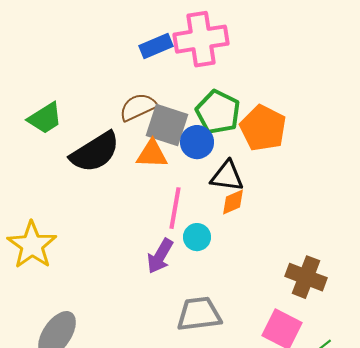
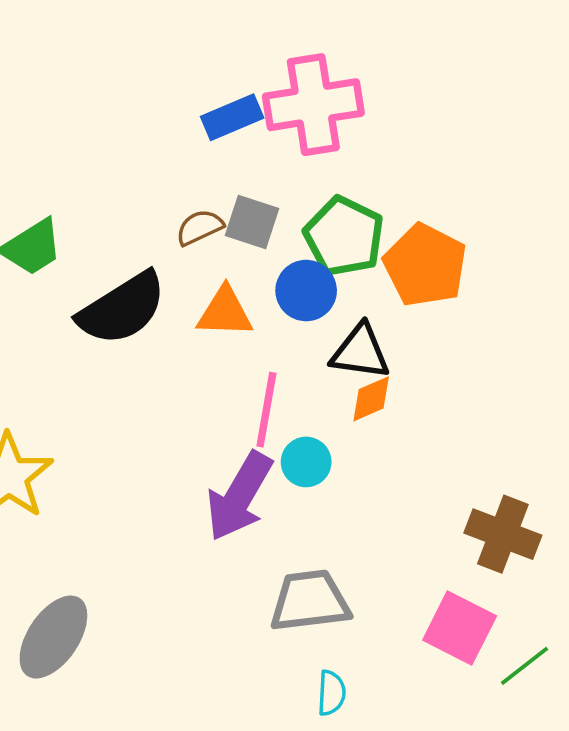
brown semicircle: (138, 107) -> (200, 227), size x0.7
gray square: (167, 125) -> (252, 222), moved, size x0.7
purple arrow: (160, 256) -> (239, 496), size x1.4

